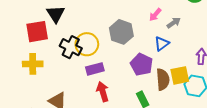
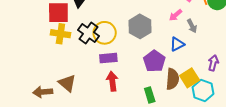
gray arrow: (174, 23) -> (192, 26), turned 88
yellow cross: (33, 64) -> (60, 34), moved
yellow square: (180, 75) -> (190, 78), turned -30

